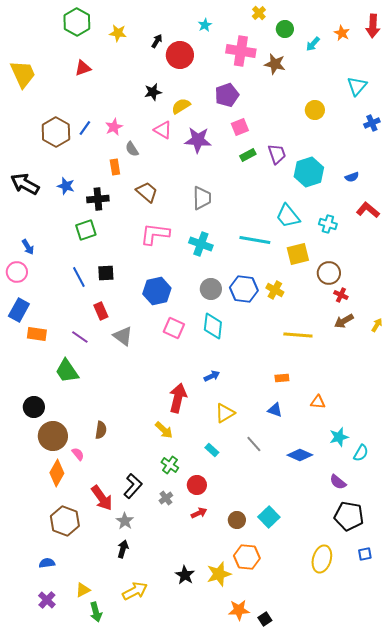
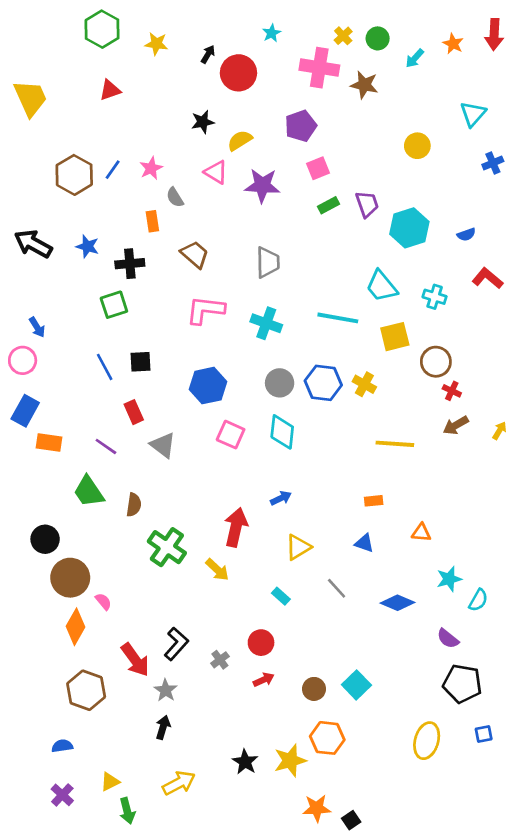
yellow cross: (259, 13) -> (343, 36), moved
brown semicircle: (101, 430) -> (134, 505), moved
green cross: (170, 465) -> (167, 547), moved, size x1.6

